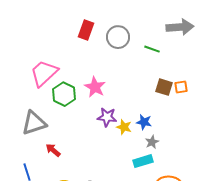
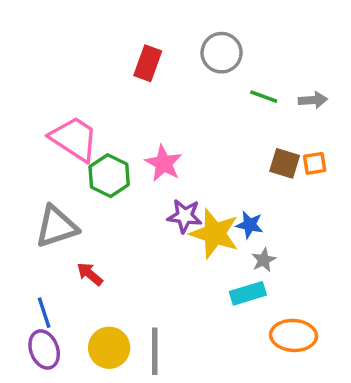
gray arrow: (180, 27) -> (313, 100), moved, size x0.6
gray circle: (118, 37) -> (222, 53), moved
pink trapezoid: (44, 73) -> (74, 139), turned 76
yellow star: (124, 127) -> (214, 234), size x1.8

